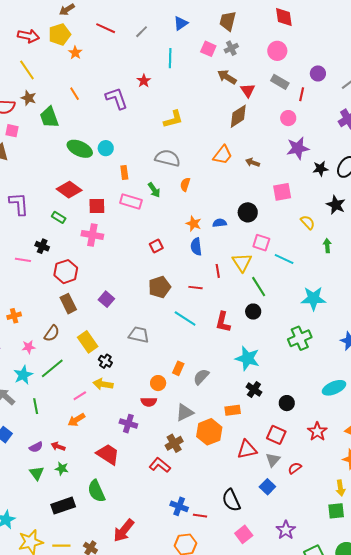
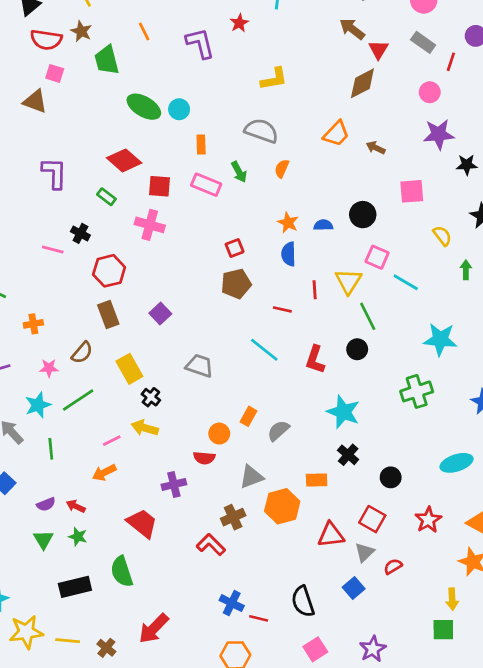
brown pentagon: (160, 287) -> (236, 284), moved
purple cross: (128, 424) -> (174, 484), turned -36

